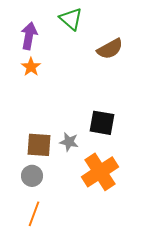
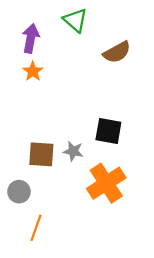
gray circle: (32, 176) -> (19, 192), moved

